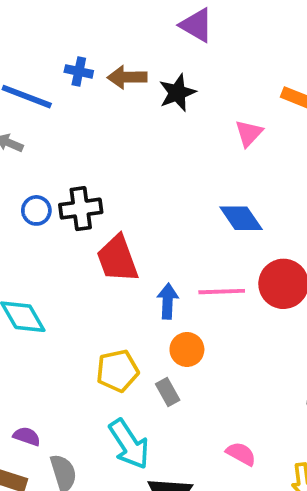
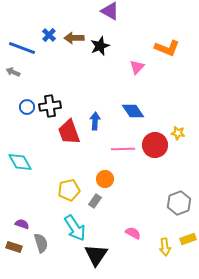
blue cross: (79, 71) -> (49, 35), turned 32
blue arrow: (168, 301) -> (95, 121), moved
gray rectangle: (168, 392) -> (95, 201), turned 64

